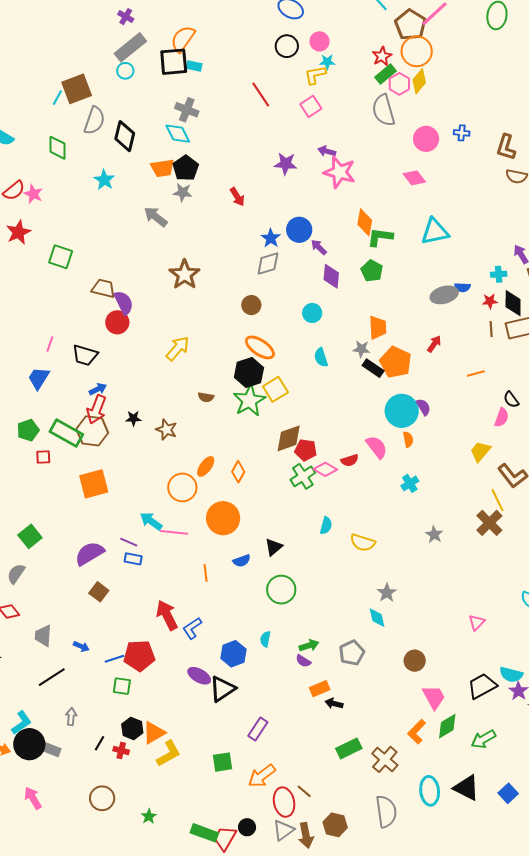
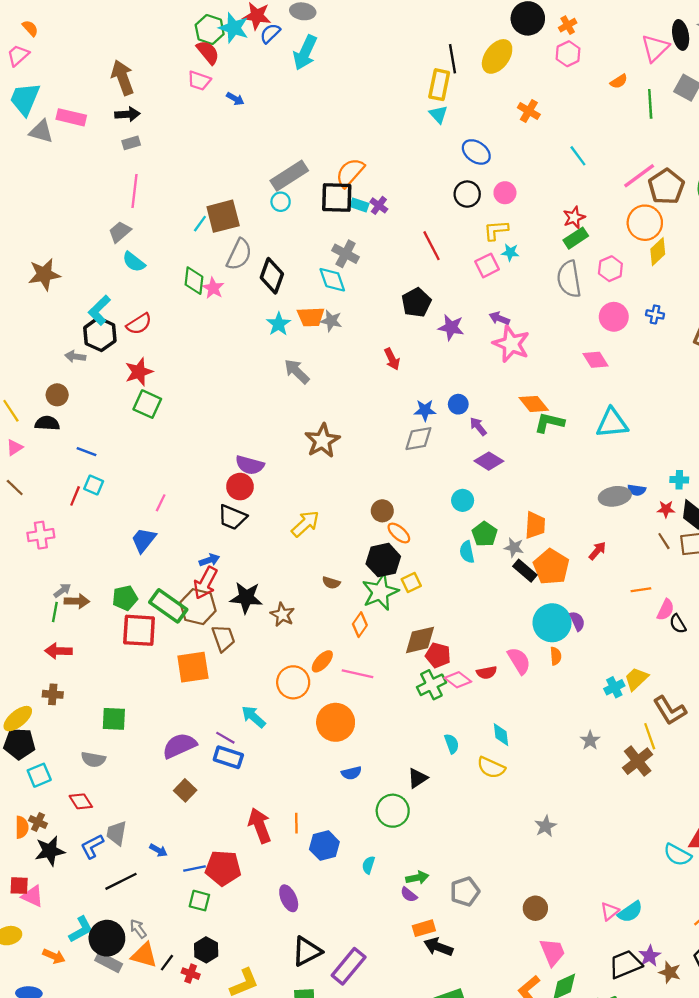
purple cross: (126, 17) -> (379, 205), moved
brown pentagon: (410, 25) -> (666, 187), moved
orange circle: (417, 51) -> (645, 223), moved
cyan star: (327, 62) -> (510, 252), moved
yellow diamond: (419, 81) -> (658, 252), moved
pink hexagon: (399, 84) -> (610, 269), moved
black pentagon: (186, 168) -> (416, 302), moved
cyan star: (104, 180) -> (279, 324), moved
gray star: (183, 192) -> (331, 321), moved
pink star: (33, 194) -> (213, 288), moved
orange diamond: (365, 222) -> (534, 404), turned -56
blue circle: (299, 230) -> (458, 404), size x0.7
blue star: (271, 238) -> (425, 410), turned 30
green square: (61, 257) -> (147, 404), moved
green pentagon: (372, 271) -> (485, 534), moved
purple diamond: (331, 276) -> (489, 461), turned -70
brown trapezoid: (103, 288) -> (223, 638), moved, turned 50
purple semicircle: (124, 303) -> (250, 465), turned 125
brown circle: (251, 305) -> (382, 511), moved
brown line: (491, 329) -> (664, 541), turned -35
orange ellipse: (260, 347) -> (399, 533), size x0.7
black trapezoid: (85, 355) -> (232, 517), moved
yellow square: (275, 389) -> (411, 583), size x0.7
black star: (133, 418) -> (246, 598), size x1.8
pink semicircle: (502, 418) -> (666, 610), moved
red square: (43, 457) -> (139, 630), size x2.0
orange diamond: (238, 472) -> (360, 625), moved
cyan cross: (410, 483) -> (614, 687), moved
cyan semicircle: (326, 526) -> (452, 744), turned -42
pink line: (174, 532) -> (357, 674), moved
gray star: (434, 535) -> (590, 740), moved
green square: (30, 536) -> (114, 719), turned 35
black triangle: (274, 547) -> (418, 778), moved
blue rectangle: (133, 559) -> (228, 757), size x1.4
orange line: (206, 573) -> (296, 823), moved
gray semicircle: (16, 574) -> (93, 759), turned -120
gray star: (387, 593) -> (546, 826), moved
cyan diamond: (377, 618) -> (501, 735), moved
pink triangle: (477, 622) -> (610, 911), moved
blue L-shape: (192, 628) -> (92, 846), moved
blue hexagon: (233, 654) -> (324, 846), moved
cyan semicircle: (511, 675) -> (630, 912), moved, turned -55
purple ellipse: (199, 676) -> (289, 898), turned 30
black trapezoid: (482, 686) -> (625, 964), moved
black triangle: (222, 689) -> (307, 951), moved
black arrow: (334, 704) -> (438, 947), size x1.4
gray arrow: (71, 717) -> (138, 929), turned -48
purple rectangle: (258, 729) -> (349, 966), size x1.4
orange triangle: (154, 733) -> (144, 955), moved, turned 40
black circle: (29, 744) -> (107, 938), moved

